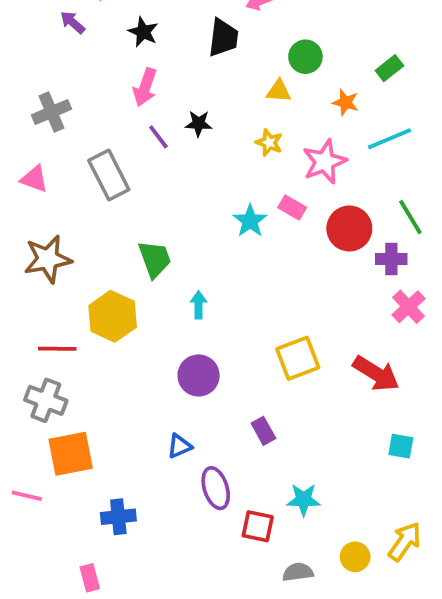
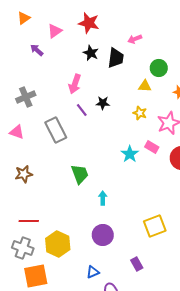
black star: (143, 32) -> (91, 53), moved
brown star: (48, 259) -> (24, 174), size x0.7
yellow hexagon: (113, 316) -> (58, 244), moved

